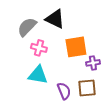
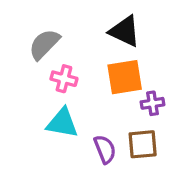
black triangle: (55, 19) -> (125, 31), moved

